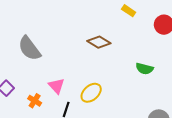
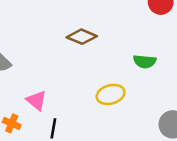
yellow ellipse: (91, 93) -> (111, 94), moved, turned 35

